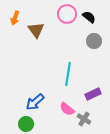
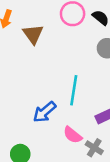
blue arrow: (35, 102) -> (44, 112), moved

